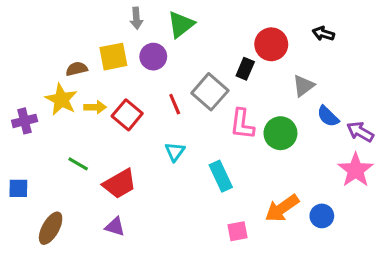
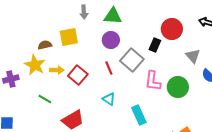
green triangle: (181, 24) -> (113, 16), turned 42
purple circle: (153, 57) -> (111, 40), moved
gray triangle: (303, 86) -> (193, 56), turned -35
cyan triangle: (175, 152) -> (109, 99), turned -32
green line: (78, 164) -> (45, 99), moved

